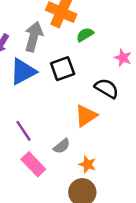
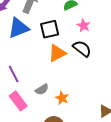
pink star: (123, 58) -> (84, 26), moved
orange triangle: (86, 116) -> (57, 53), moved
orange star: (87, 164) -> (62, 98), moved

